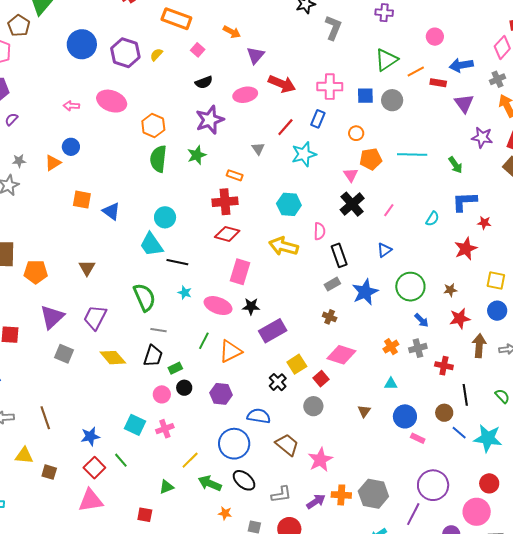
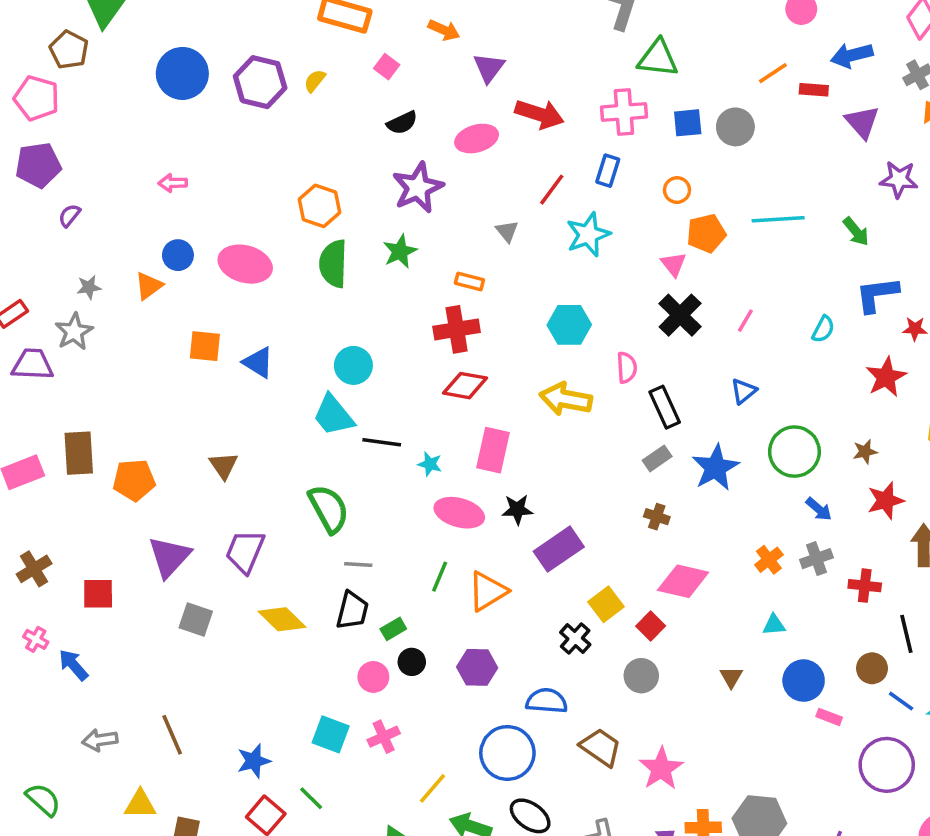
green triangle: (386, 60) -> (658, 58), moved, turned 45
pink ellipse: (112, 101) -> (245, 264), moved
cyan star: (185, 293) -> (430, 464), moved
purple circle: (433, 485) -> (887, 765), moved

